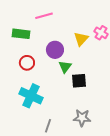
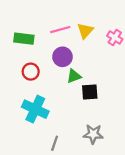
pink line: (44, 16) -> (60, 30), moved
yellow triangle: (81, 39) -> (85, 31), moved
green triangle: (65, 67) -> (74, 76), turned 32

